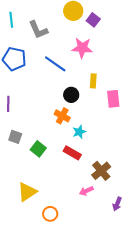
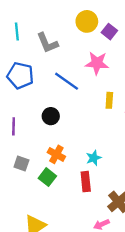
black circle: (71, 95) -> (51, 116), moved
orange cross: (62, 116) -> (56, 154), moved
red rectangle: (72, 153) -> (86, 182), turned 54

